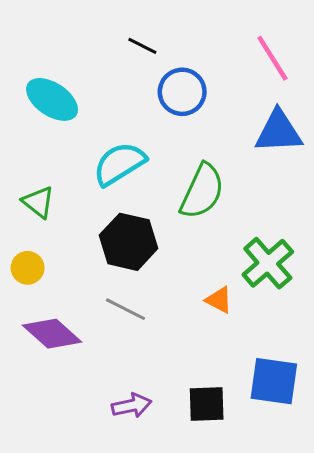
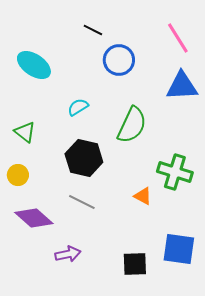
cyan semicircle: (119, 164) -> (78, 107), size x0.6
green cross: (268, 263) -> (175, 172), turned -32
purple arrow: (132, 406) -> (68, 254), moved

